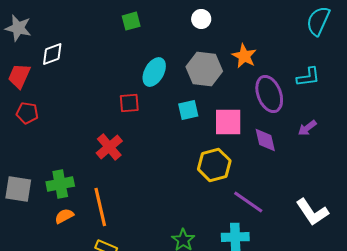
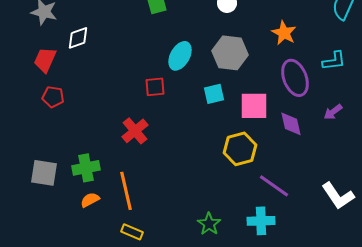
orange star: (244, 56) -> (284, 33), moved

